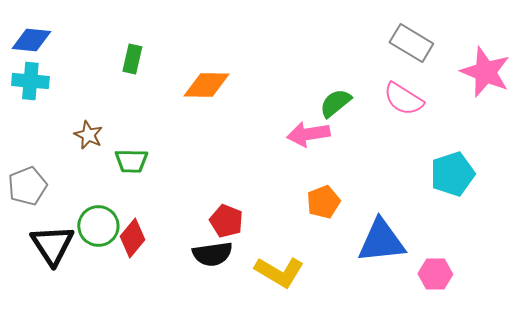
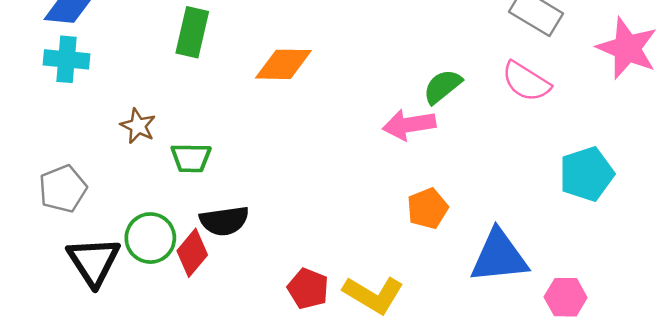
green rectangle: (132, 59) -> (192, 32), size x1.4
red pentagon: (226, 221) -> (308, 289), moved
black semicircle: (212, 254) -> (224, 221), moved

